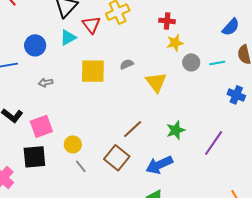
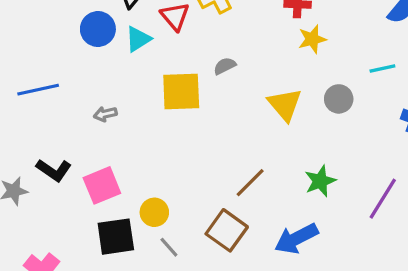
blue circle: (35, 45) -> (98, 29), moved
gray circle: (191, 62) -> (339, 99), moved
gray semicircle: (127, 64) -> (225, 66), moved
black square: (34, 157) -> (116, 237), moved

